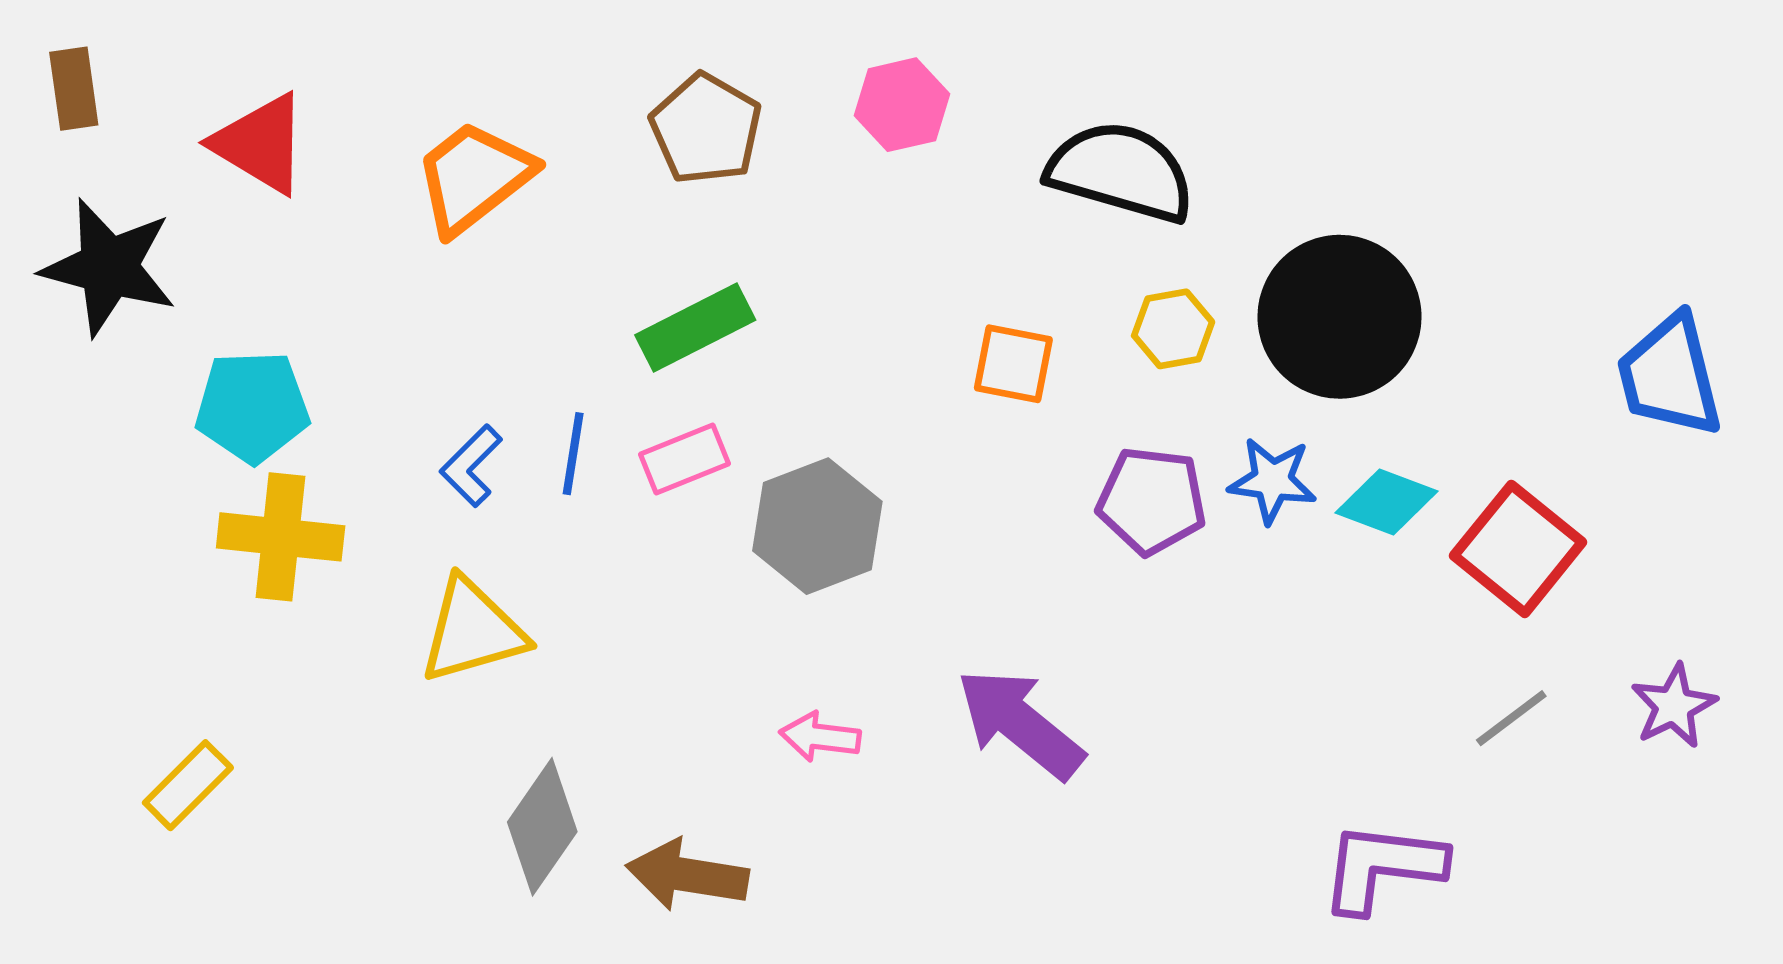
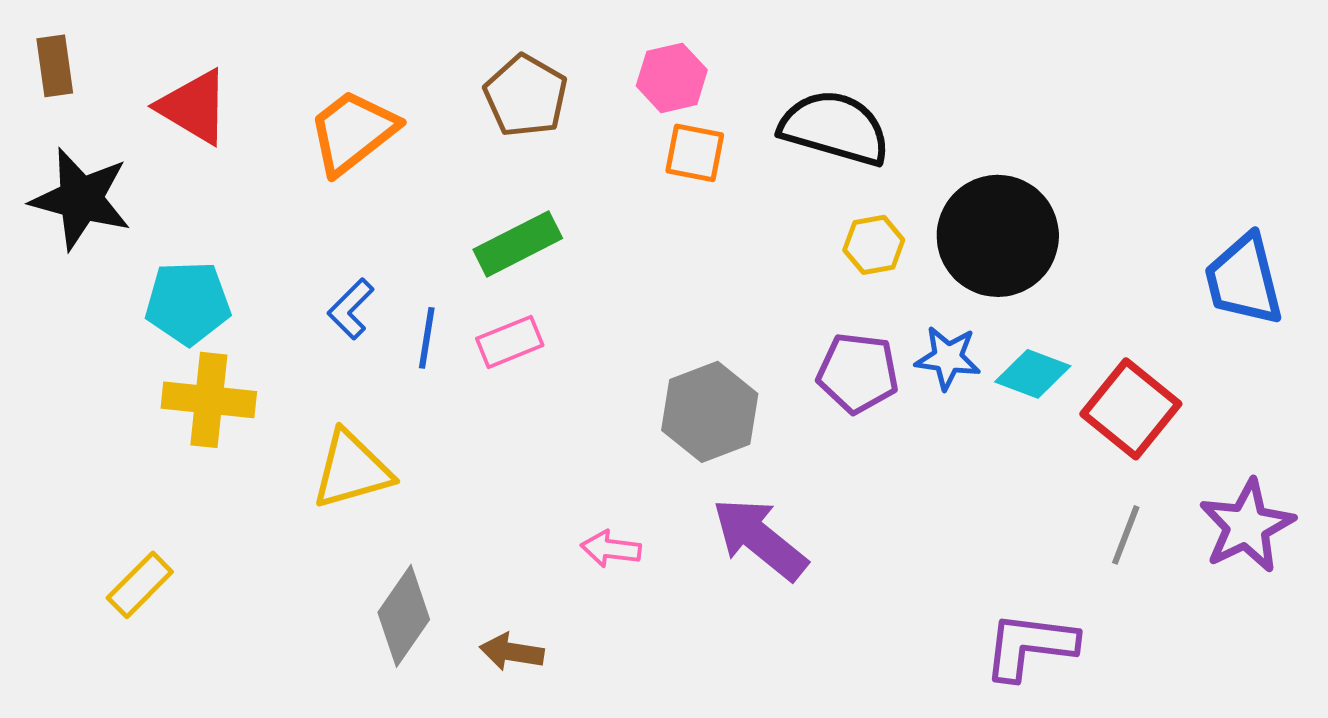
orange square: (1013, 364) -> (695, 153), moved
blue L-shape: (471, 466) -> (351, 309), moved
gray hexagon: (817, 526) -> (710, 412), moved
purple star: (1674, 706) -> (1247, 526), size x1.5
gray line: (1511, 718) -> (1126, 535), turned -32
brown arrow: (687, 875) -> (512, 652), size x0.7

